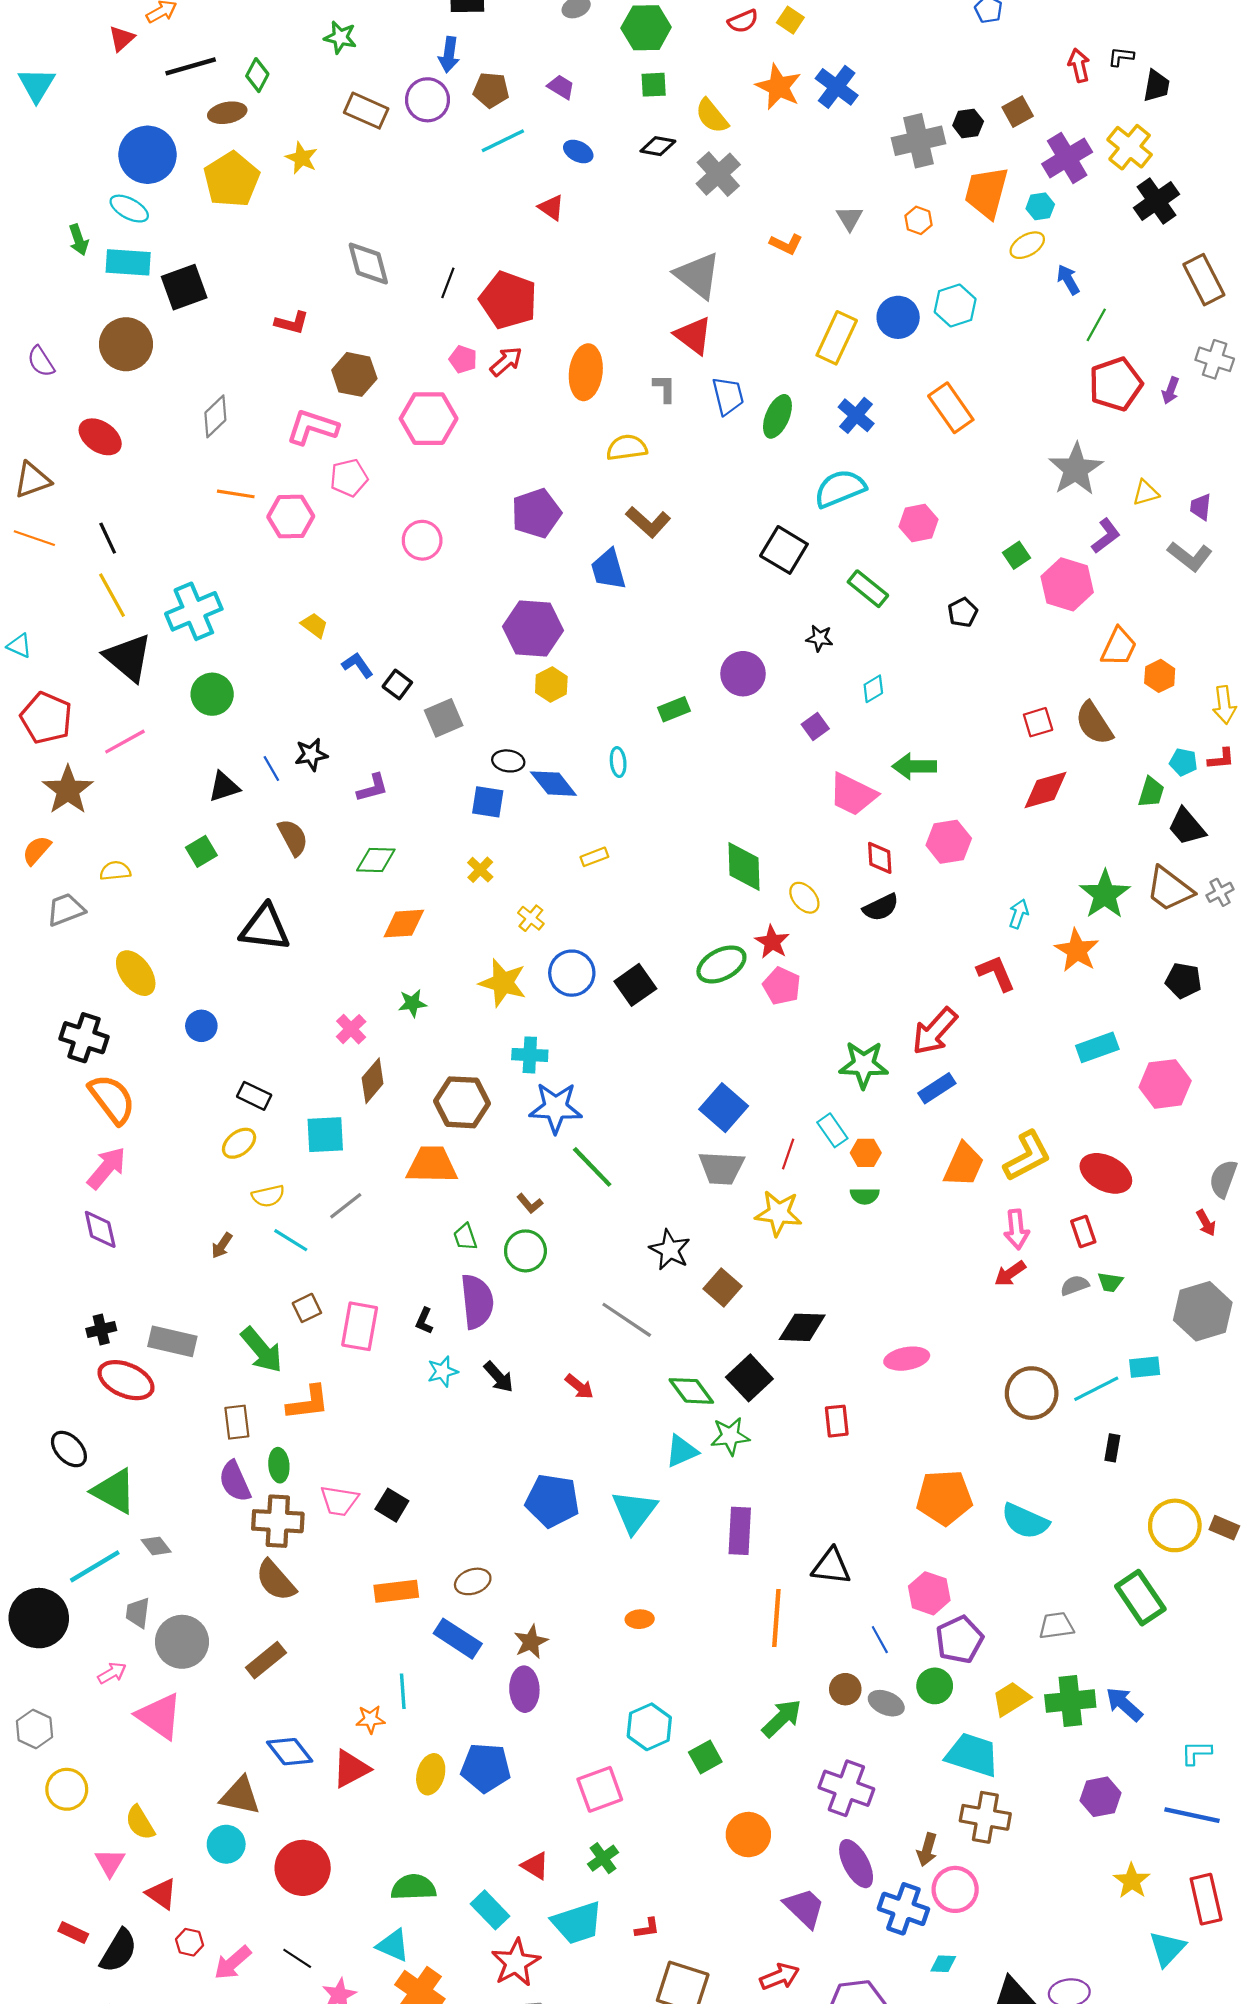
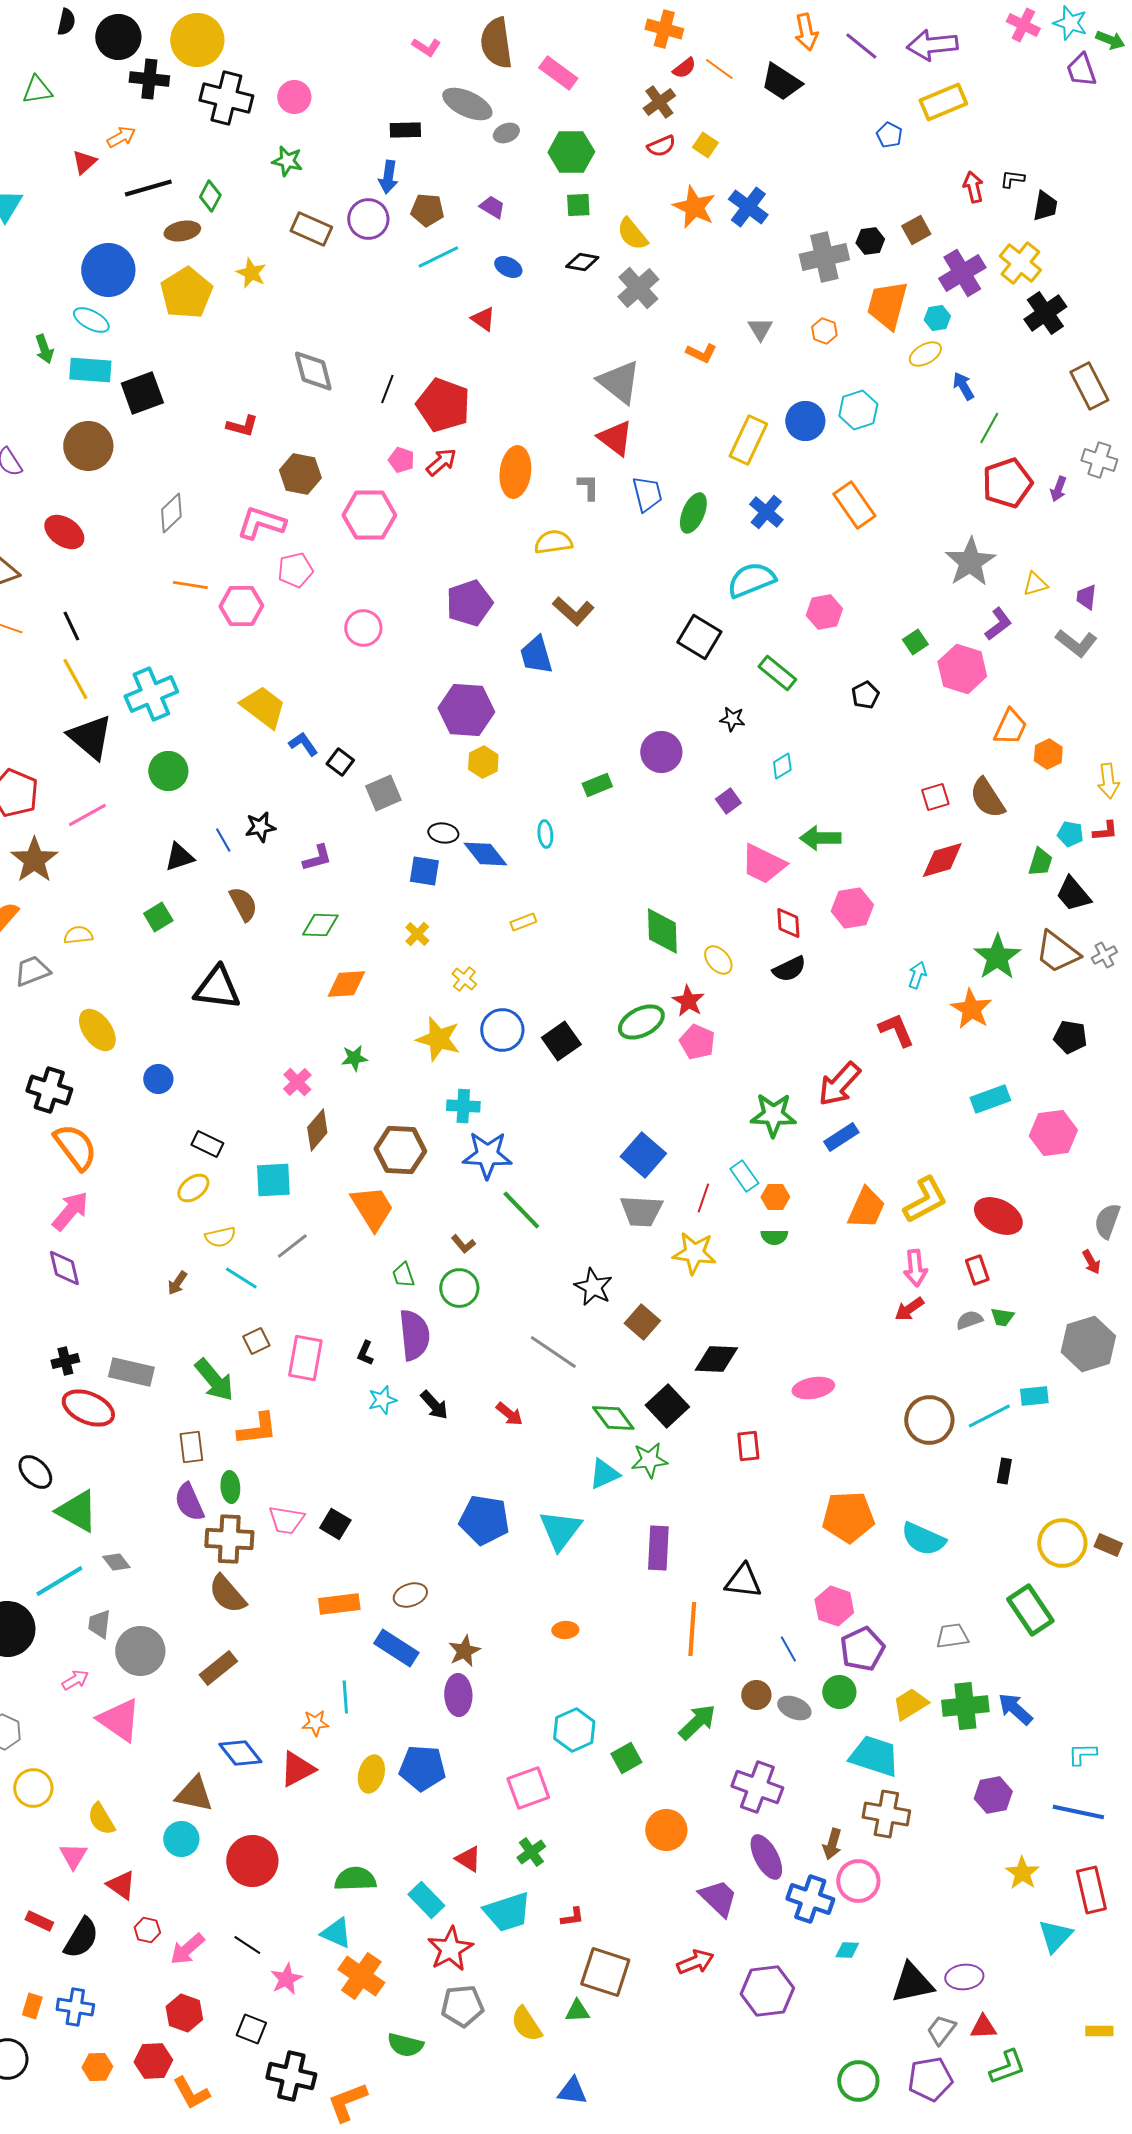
yellow trapezoid: (314, 625) -> (263, 707), size x1.8
orange trapezoid: (432, 1165) -> (372, 1208), turned 57

